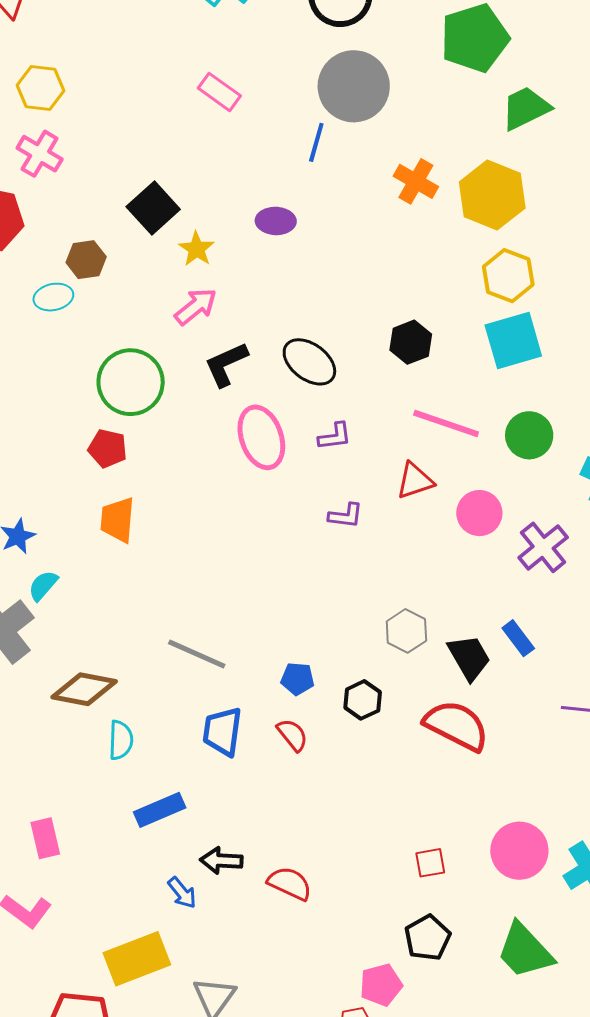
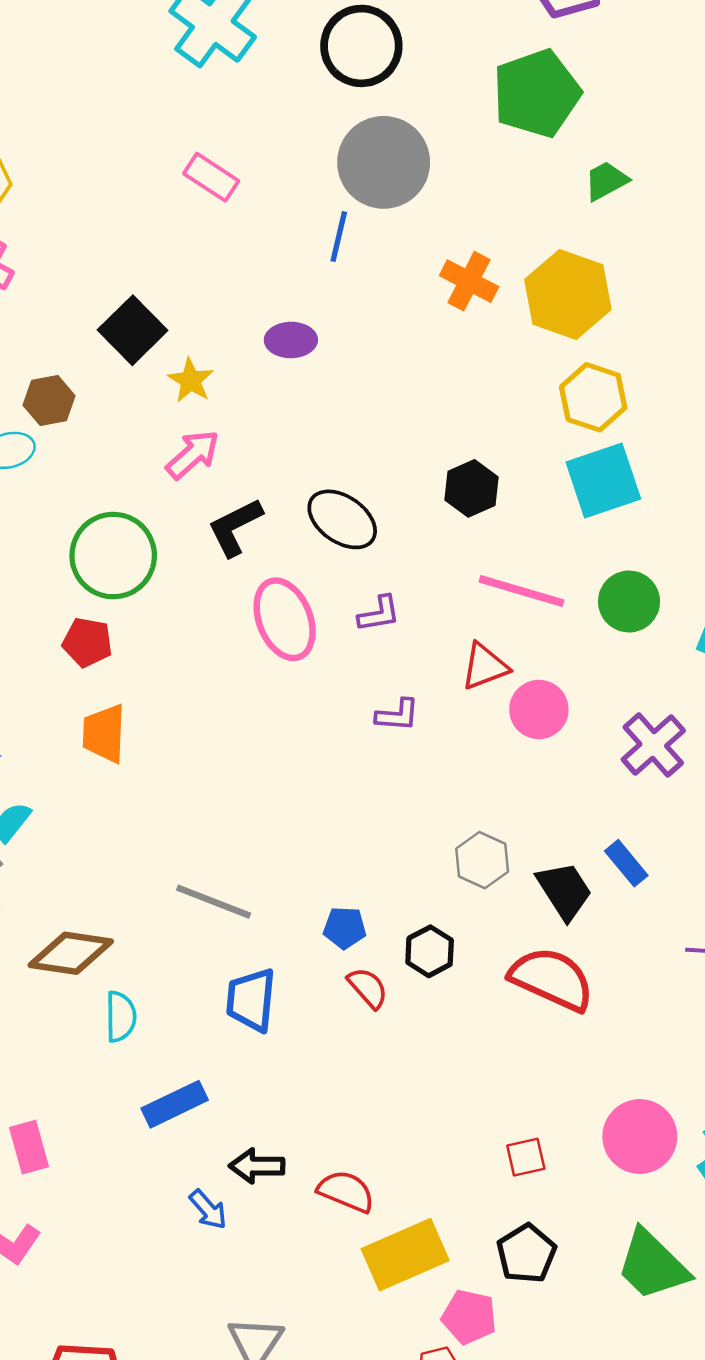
green trapezoid: (526, 108) -> (606, 181), size x0.7
pink circle: (479, 513) -> (539, 709), moved
red semicircle: (292, 735) -> (368, 988), moved
yellow rectangle: (137, 959) -> (405, 1255), moved
pink pentagon: (381, 985) -> (469, 1317), turned 30

